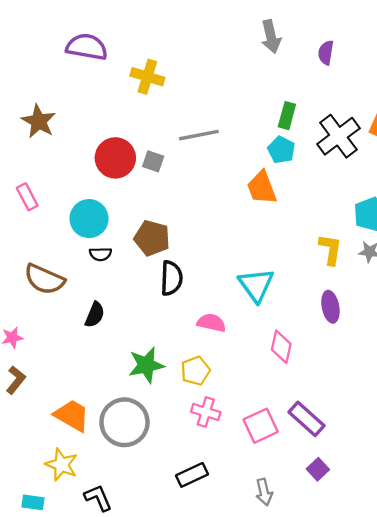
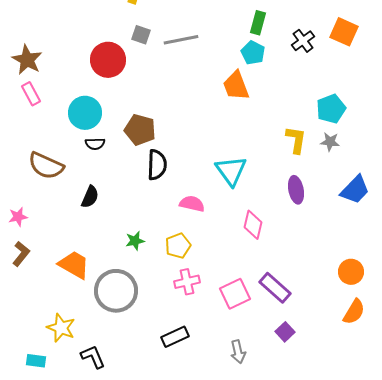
brown star: (39, 121) -> (27, 60), moved
black cross: (338, 136) -> (303, 41), size x0.6
gray square: (153, 161) -> (141, 35), moved
green star: (146, 365) -> (135, 241), size x0.6
pink cross: (206, 412) -> (187, 282), turned -30
orange trapezoid: (72, 415) -> (74, 265), moved

